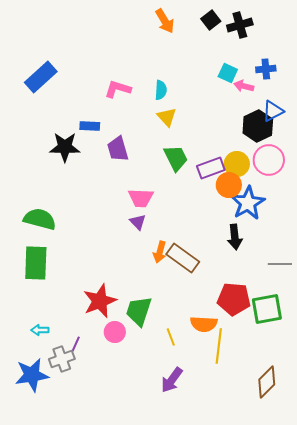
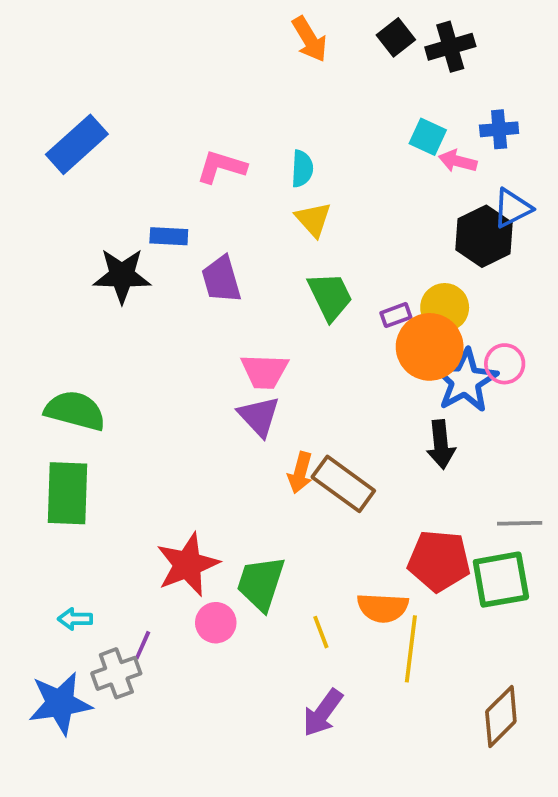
pink circle: (269, 160) -> (505, 364), moved, size x0.7
purple rectangle: (211, 168) -> (396, 315), size x0.6
orange circle: (229, 185) -> (430, 347), size x1.4
purple triangle: (138, 222) -> (259, 416), size x1.4
gray line: (280, 264) -> (520, 523), moved

